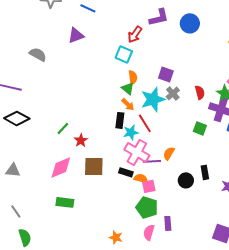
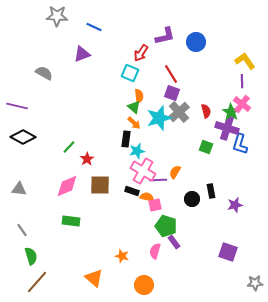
gray cross: (173, 93) -> (179, 112), size x1.5
red line: (145, 123) -> (171, 74), moved
green pentagon: (147, 207) -> (166, 226), moved
purple rectangle: (168, 223) -> (174, 242), turned -32

